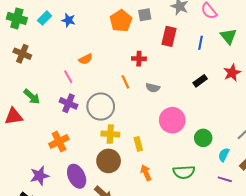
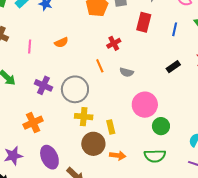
red cross: (139, 59) -> (114, 43), turned -32
pink line: (68, 77) -> (30, 47), moved, turned 32
green circle: (203, 138) -> (161, 126), moved
brown circle: (109, 161) -> (93, 144), moved
orange arrow: (146, 173) -> (118, 155), turned 119

